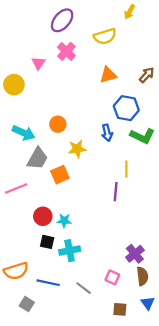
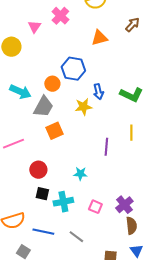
brown arrow: (147, 75) -> (132, 25), moved
blue hexagon: (126, 108) -> (73, 69), moved
yellow star: (77, 149) -> (83, 107), moved
gray trapezoid: (37, 158) -> (43, 107), moved
yellow line: (126, 169) -> (131, 133), moved
cyan star: (64, 221) -> (80, 174), moved
pink square: (112, 277) -> (95, 207), moved

